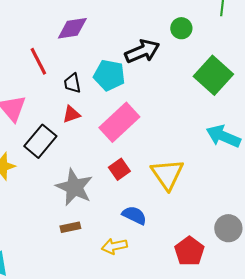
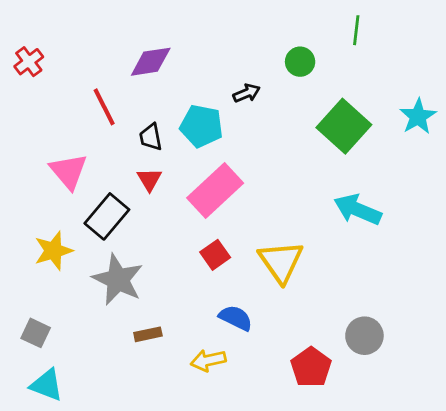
black arrow: (142, 51) -> (247, 93), size x0.6
red triangle: (71, 114) -> (149, 179), turned -42
gray star: (74, 187) -> (118, 279), moved

